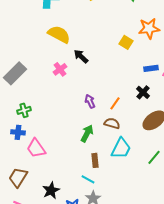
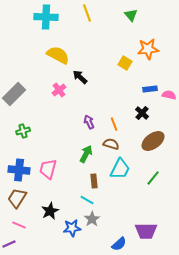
orange line: (115, 103) -> (114, 124), turned -56
blue cross: (18, 132) -> (19, 170), moved, size x1.5
pink trapezoid: (36, 148) -> (48, 169), moved, turned 50

